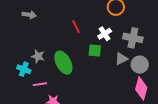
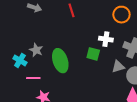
red line: (76, 27) -> (72, 10), moved
white cross: (105, 34) -> (106, 39), turned 32

